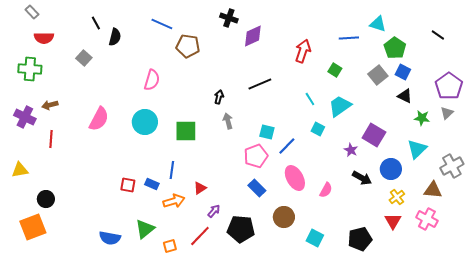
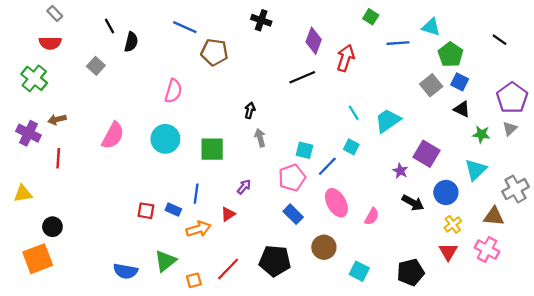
gray rectangle: (32, 12) -> (55, 13), moved
purple diamond: (253, 36) -> (314, 41), moved, turned -45
green cross: (30, 69) -> (34, 78), turned 35
green square: (335, 70) -> (371, 17), moved
black line: (260, 84) -> (302, 77), moved
cyan square: (318, 129) -> (351, 147), moved
purple arrow: (214, 211) -> (244, 187), moved

